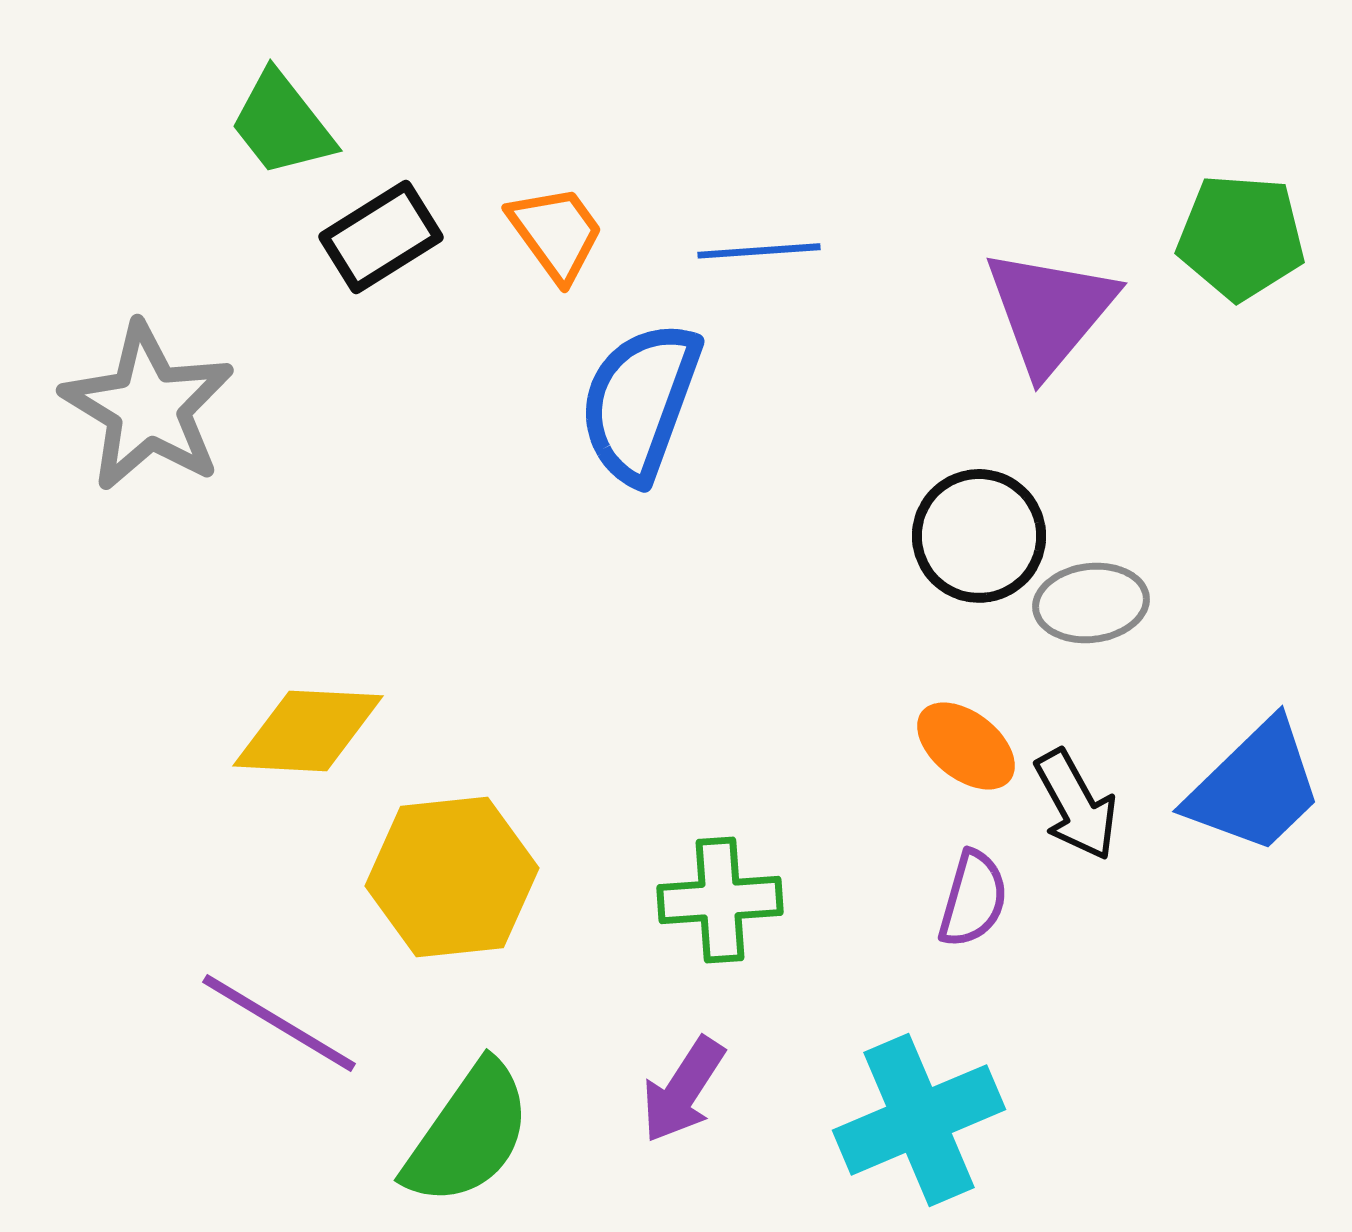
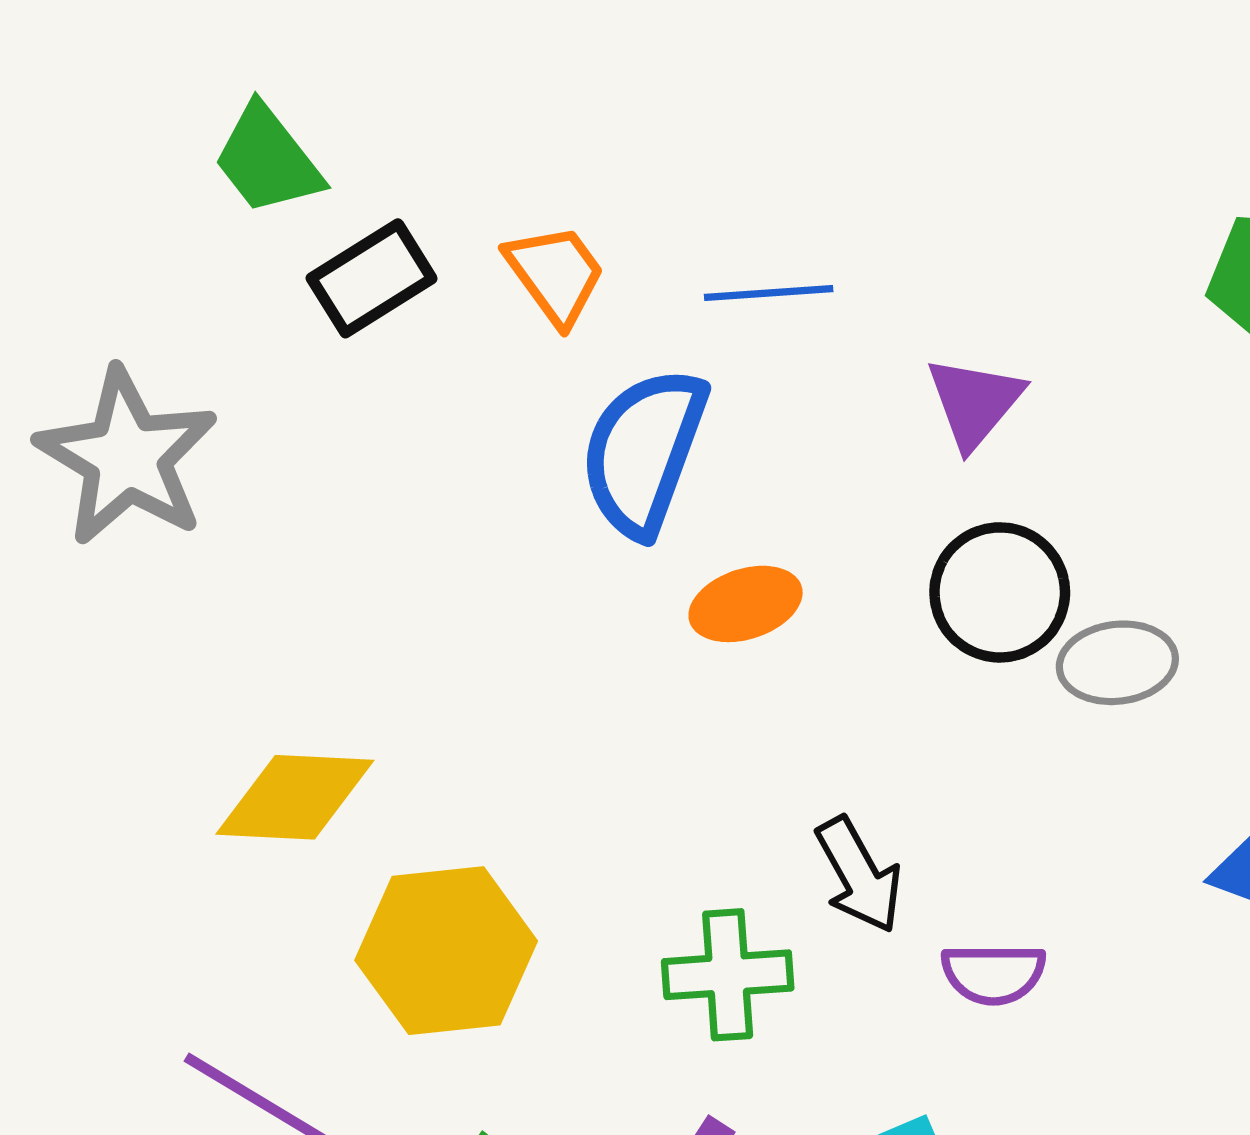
purple triangle: (1050, 311) -> (975, 402), moved, size x0.7
orange ellipse: (966, 746) -> (746, 604), moved, turned -56
black arrow: (1076, 805) -> (859, 875), moved
purple semicircle: (973, 899) -> (993, 974), turned 74

